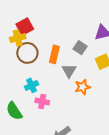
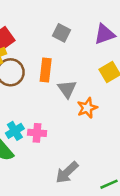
gray square: (80, 48) -> (61, 33), moved
cyan cross: (32, 85) -> (15, 131), moved

